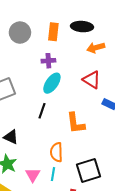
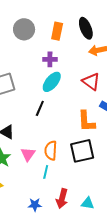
black ellipse: (82, 27) -> (86, 28), turned 60
orange L-shape: (76, 123) -> (86, 121), moved
black square: (89, 170) -> (82, 151), moved
pink triangle: (33, 175) -> (28, 154), moved

